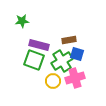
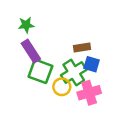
purple rectangle: (39, 45) -> (31, 51), moved, turned 42
yellow circle: (53, 81) -> (62, 87), moved

